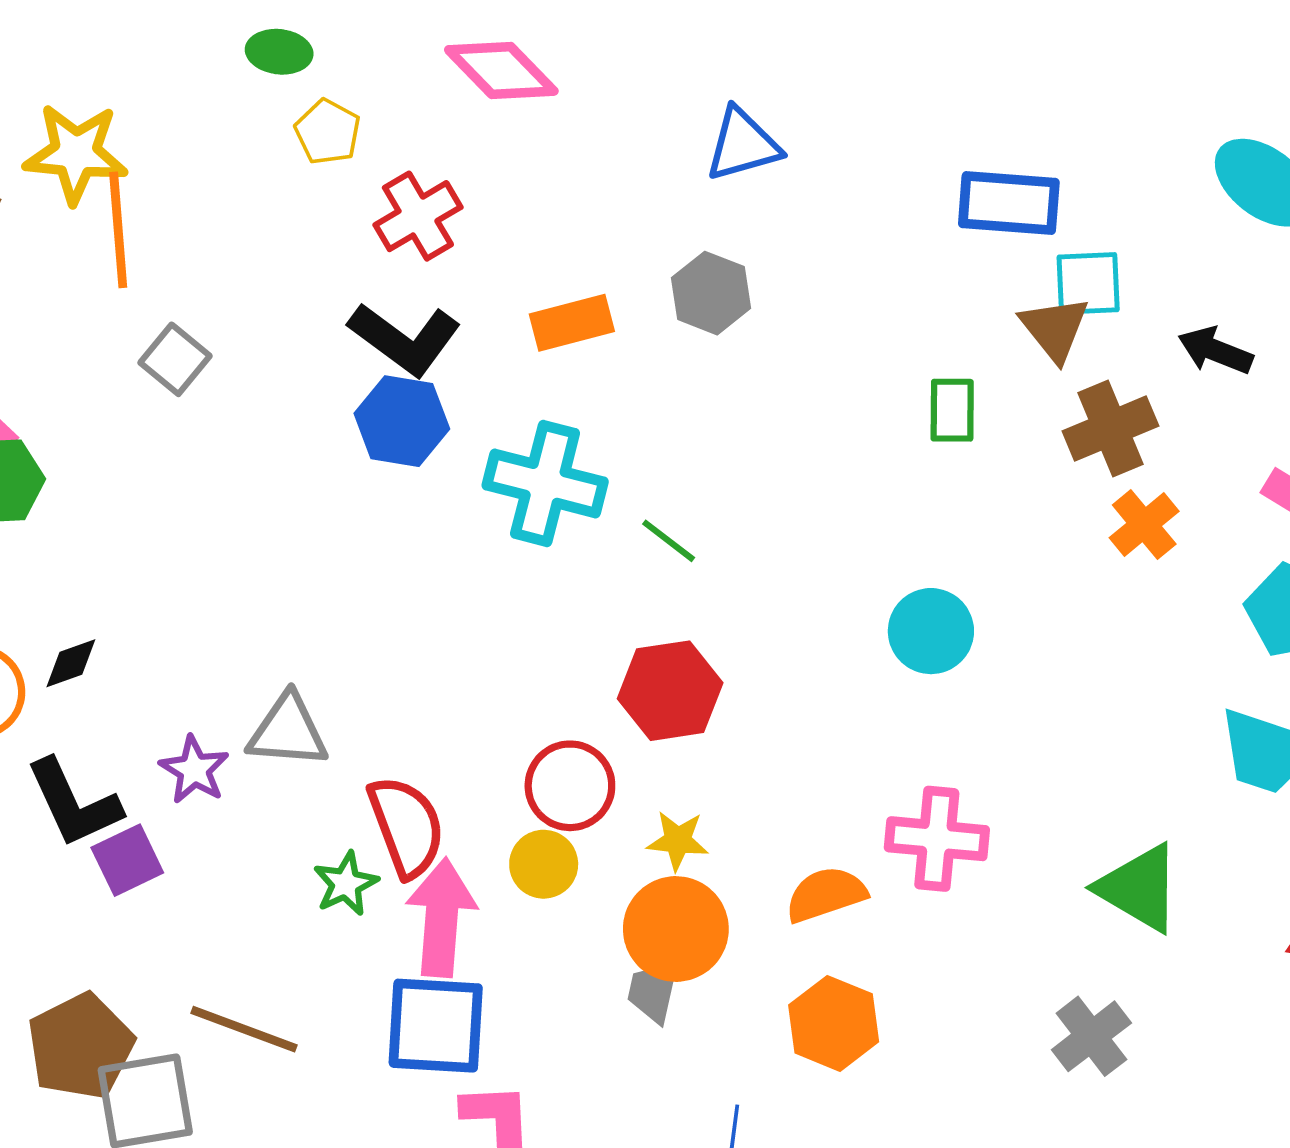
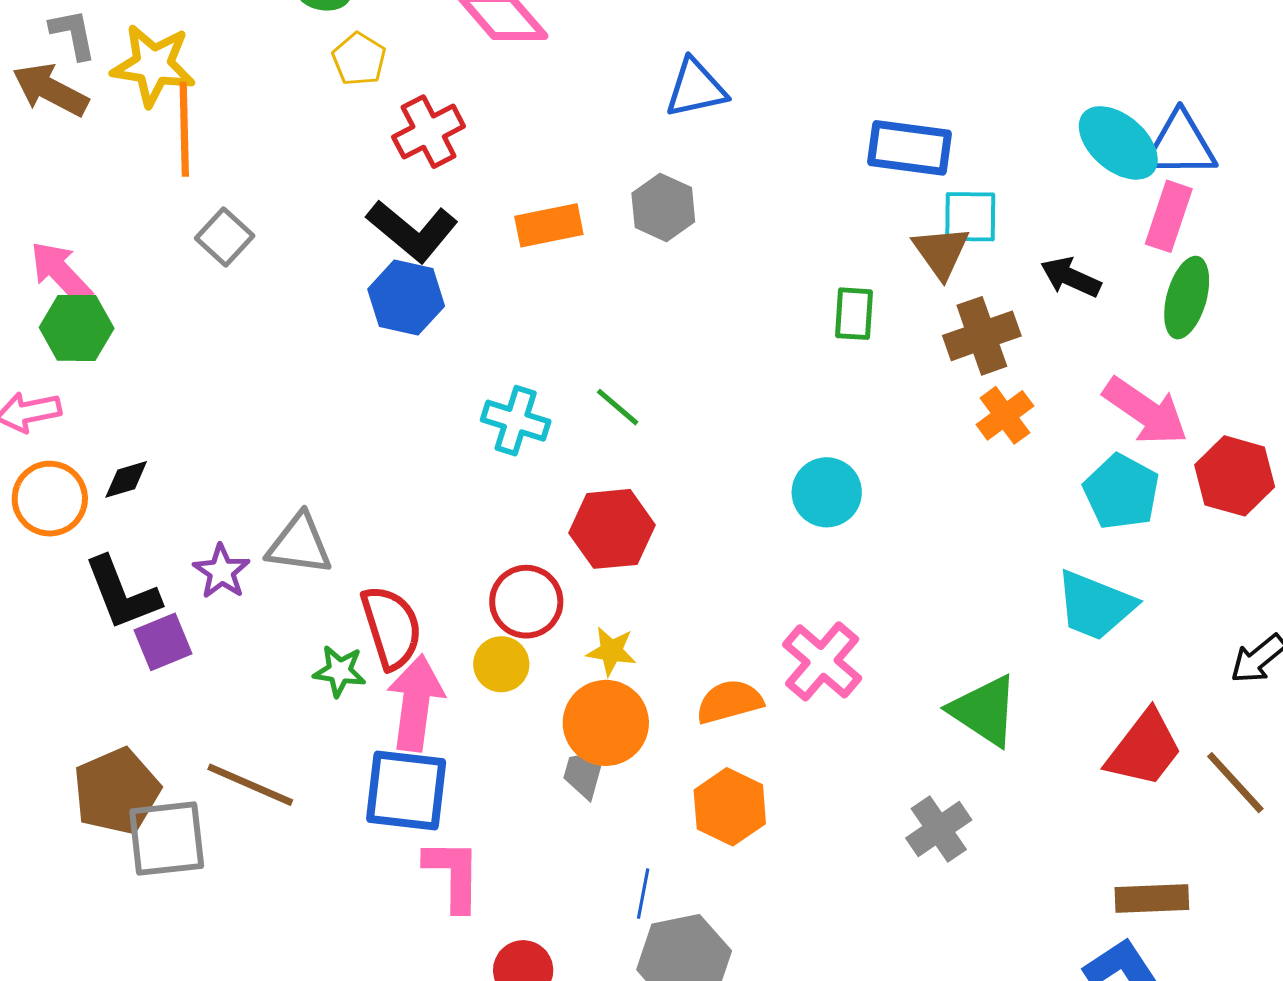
cyan cross: (545, 483) -> (516, 421), moved, size x0.7
pink cross: (937, 839) -> (822, 661), turned 32
green star: (346, 884) -> (340, 671), turned 30

